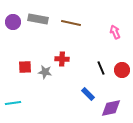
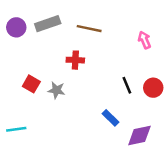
gray rectangle: (38, 19) -> (48, 24), turned -30
red cross: (62, 59) -> (75, 60), moved
red square: (25, 67) -> (31, 84), turned 32

